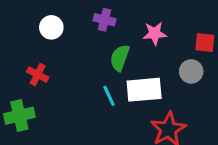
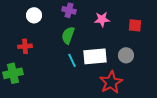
green semicircle: (120, 58) -> (68, 35), moved
gray circle: (191, 71) -> (126, 55), moved
red cross: (38, 74) -> (25, 46), turned -32

